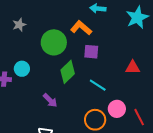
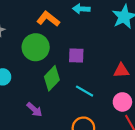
orange L-shape: (81, 28) -> (48, 19), moved
pink circle: (117, 109) -> (122, 102), moved

